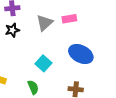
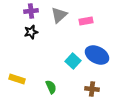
gray triangle: (45, 23) -> (59, 15), moved
cyan square: (43, 63) -> (73, 61), moved

